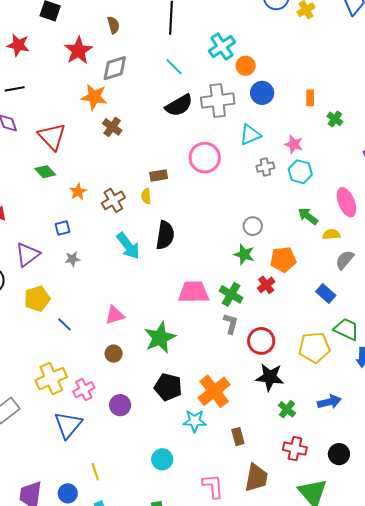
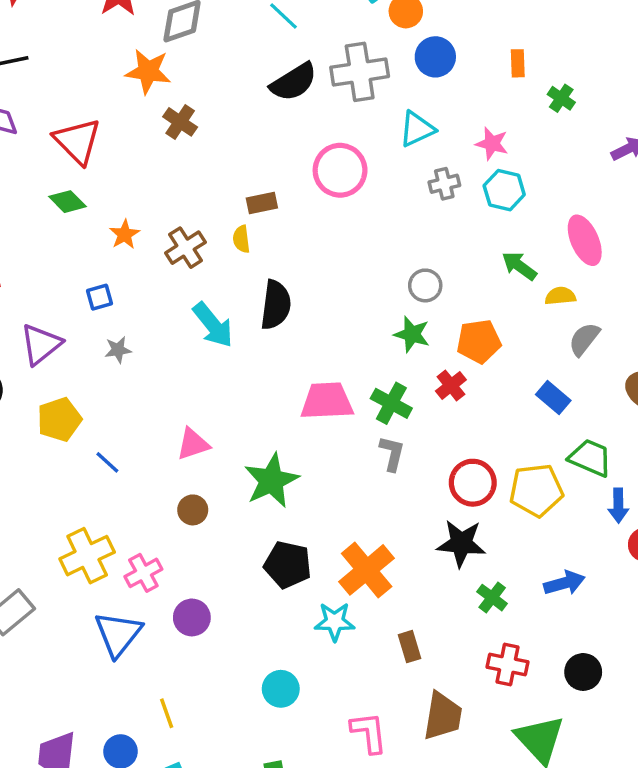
red circle: (261, 341) -> (473, 483), moved
purple circle: (120, 405) -> (192, 617), moved

